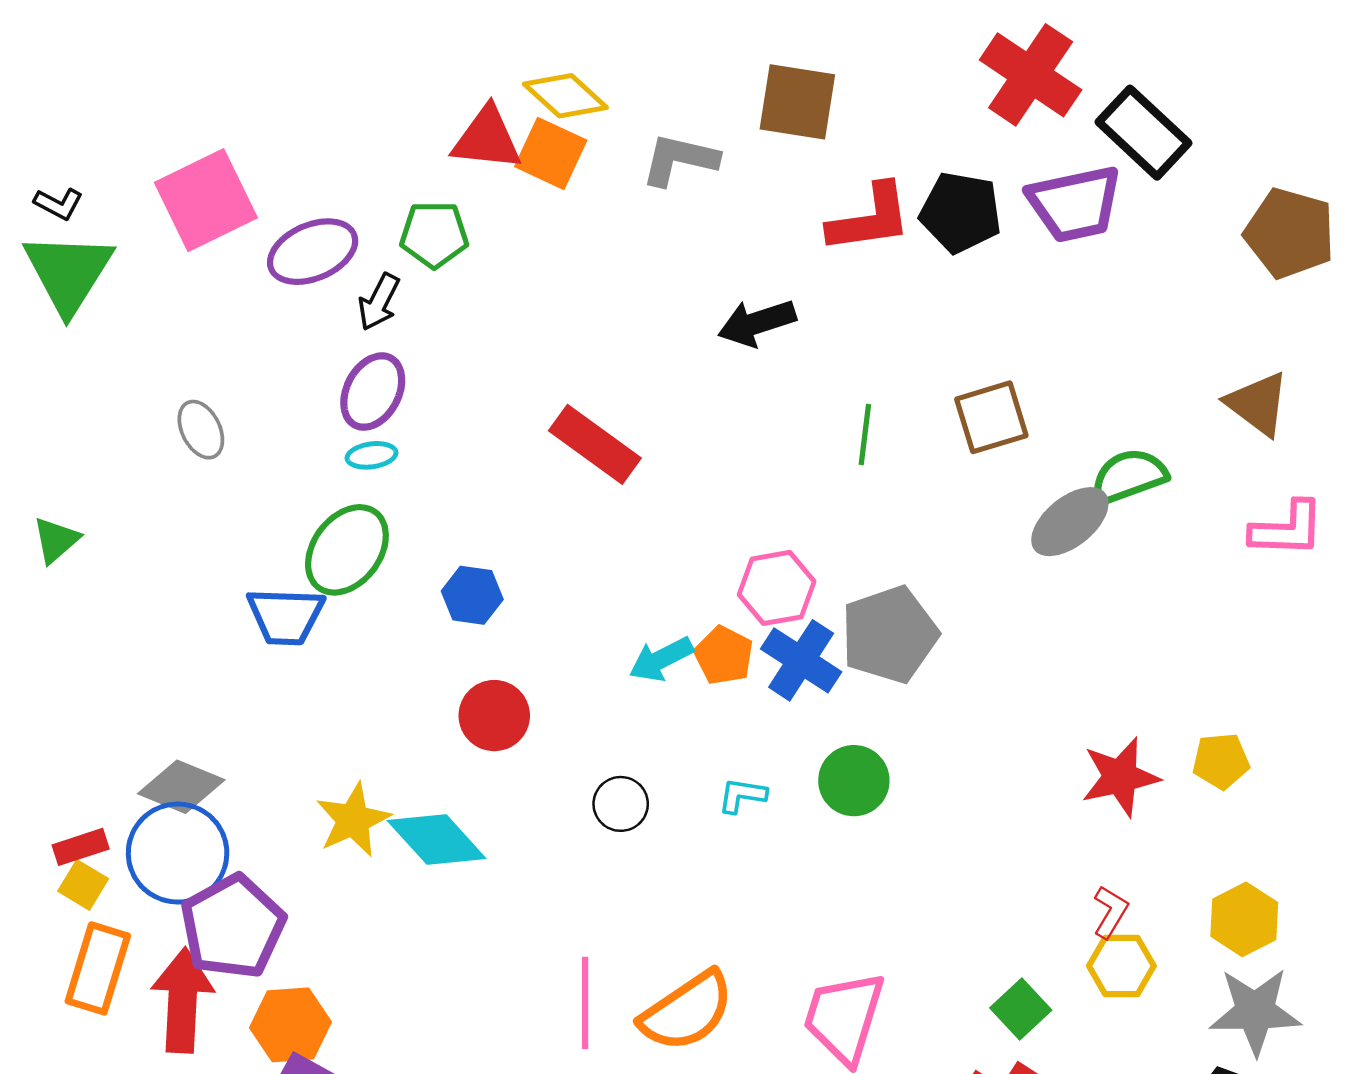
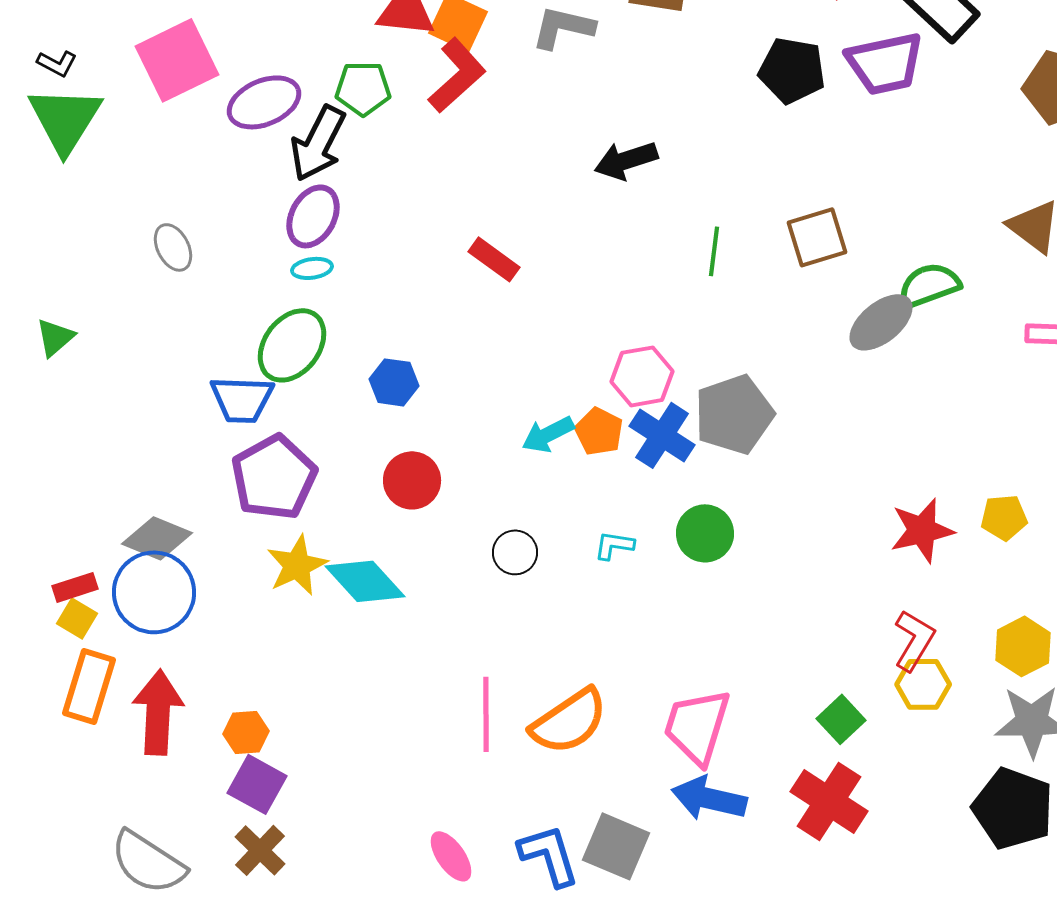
red L-shape: (870, 218) -> (457, 75), moved, turned -34
black arrow: (379, 302) -> (318, 143), size x1.6
red rectangle: (595, 444) -> (494, 259), size x0.7
red L-shape: (1110, 912) -> (914, 640), size x1.4
purple pentagon: (233, 927) -> (274, 477), moved
orange hexagon: (290, 1025) -> (246, 732), size x0.7

